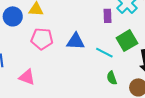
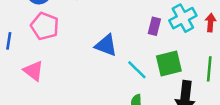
pink pentagon: (42, 39) -> (45, 26), moved

